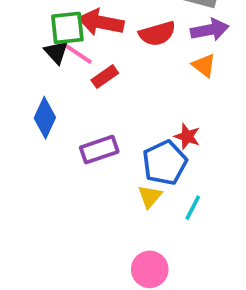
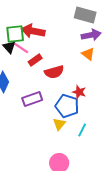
red semicircle: (157, 34) -> (54, 72), moved
blue pentagon: (165, 163) -> (67, 106), turned -30

